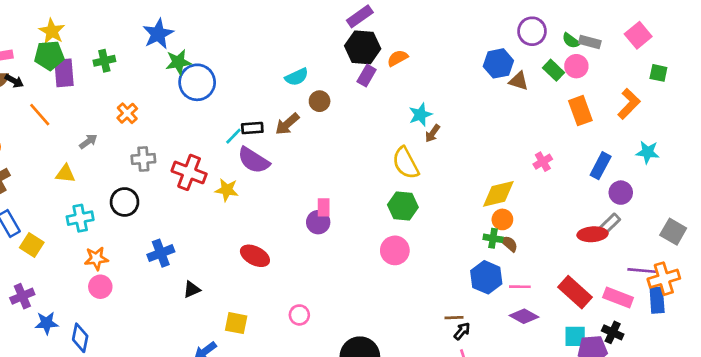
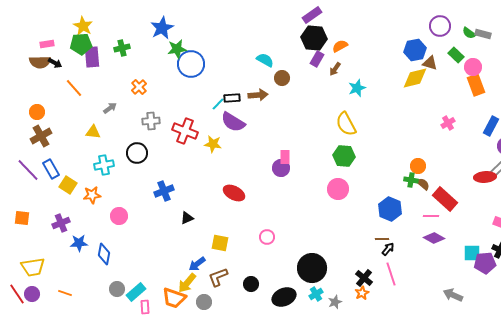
pink circle: (576, 66) -> (473, 67), moved
cyan semicircle: (297, 77) -> (265, 60), turned -126
brown arrow: (287, 124) -> (258, 95), turned -144
brown arrow: (432, 133) -> (335, 69), moved
yellow diamond: (498, 194) -> (415, 78), moved
orange star: (96, 258) -> (92, 195), moved
blue hexagon: (486, 277) -> (390, 209), moved
red rectangle: (575, 292) -> (445, 199), moved

